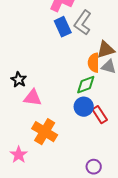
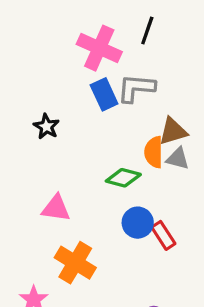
gray L-shape: (83, 23) -> (136, 88), turned 60
black star: (19, 80) -> (46, 127), moved
green diamond: (86, 85) -> (123, 178), moved, turned 35

